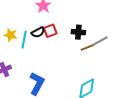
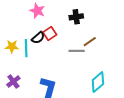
black cross: (78, 32) -> (76, 17), moved
gray line: (100, 41) -> (77, 51), moved, turned 42

